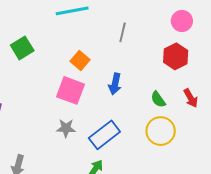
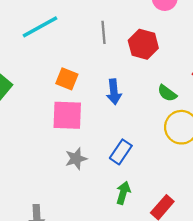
red hexagon: (176, 56) -> (143, 44), moved
blue rectangle: (104, 135) -> (121, 152), size x0.7

